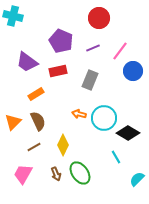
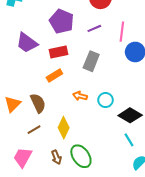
pink line: (120, 51) -> (122, 32), turned -30
orange rectangle: (36, 94) -> (54, 75), moved
cyan circle: (104, 118) -> (106, 100), size x0.6
cyan line: (116, 157) -> (129, 140), moved

